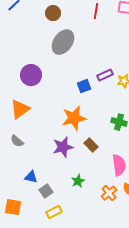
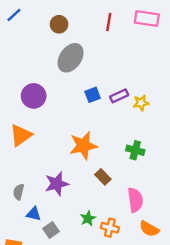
blue square: (84, 86) -> (93, 95), moved
gray semicircle: (17, 141) -> (19, 192), moved, turned 64
purple star: (63, 147) -> (57, 184), moved
orange cross: (109, 193) -> (110, 228), moved, turned -35

